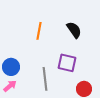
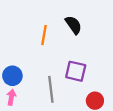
black semicircle: (74, 30) -> (73, 25), moved
pink arrow: (10, 86) -> (11, 97), turned -40

